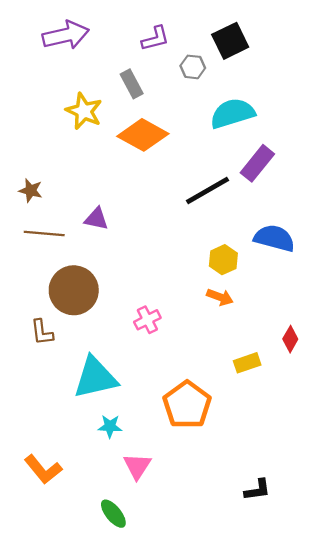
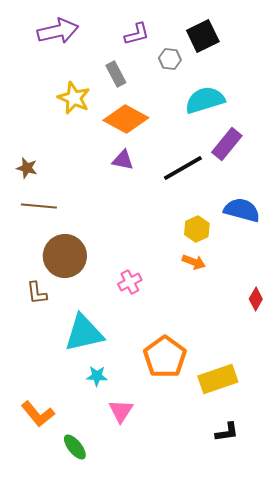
purple triangle: (96, 219) -> (123, 160), moved
yellow rectangle: (247, 363) -> (218, 379), moved, size x1.6
green ellipse: (113, 514) -> (75, 447), moved

